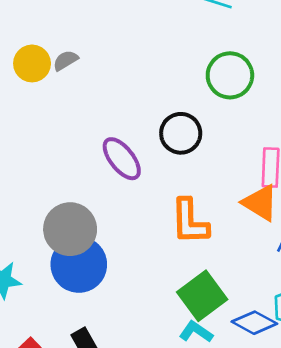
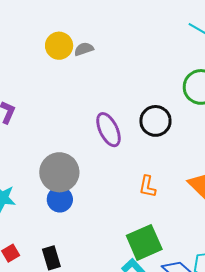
orange L-shape: (190, 222) -> (147, 186), size x0.6
blue circle: (79, 265) -> (60, 199), size x0.6

